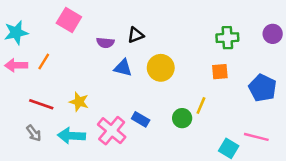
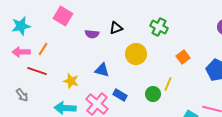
green cross: (227, 38) -> (159, 27), moved, turned 30
blue triangle: (123, 68) -> (102, 70), moved
orange square: (220, 72) -> (183, 57), turned -32
red line: (41, 104) -> (37, 71), moved
gray arrow: (34, 133) -> (22, 95), moved

